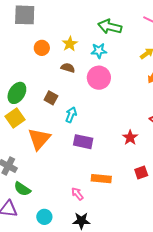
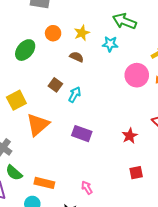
pink circle: (99, 78) -> (137, 75), moved
green ellipse: (17, 93) -> (25, 50), moved
cyan arrow: (71, 115) -> (75, 95), moved
orange rectangle: (101, 179) -> (44, 183), moved
pink arrow: (77, 194) -> (87, 188), moved

